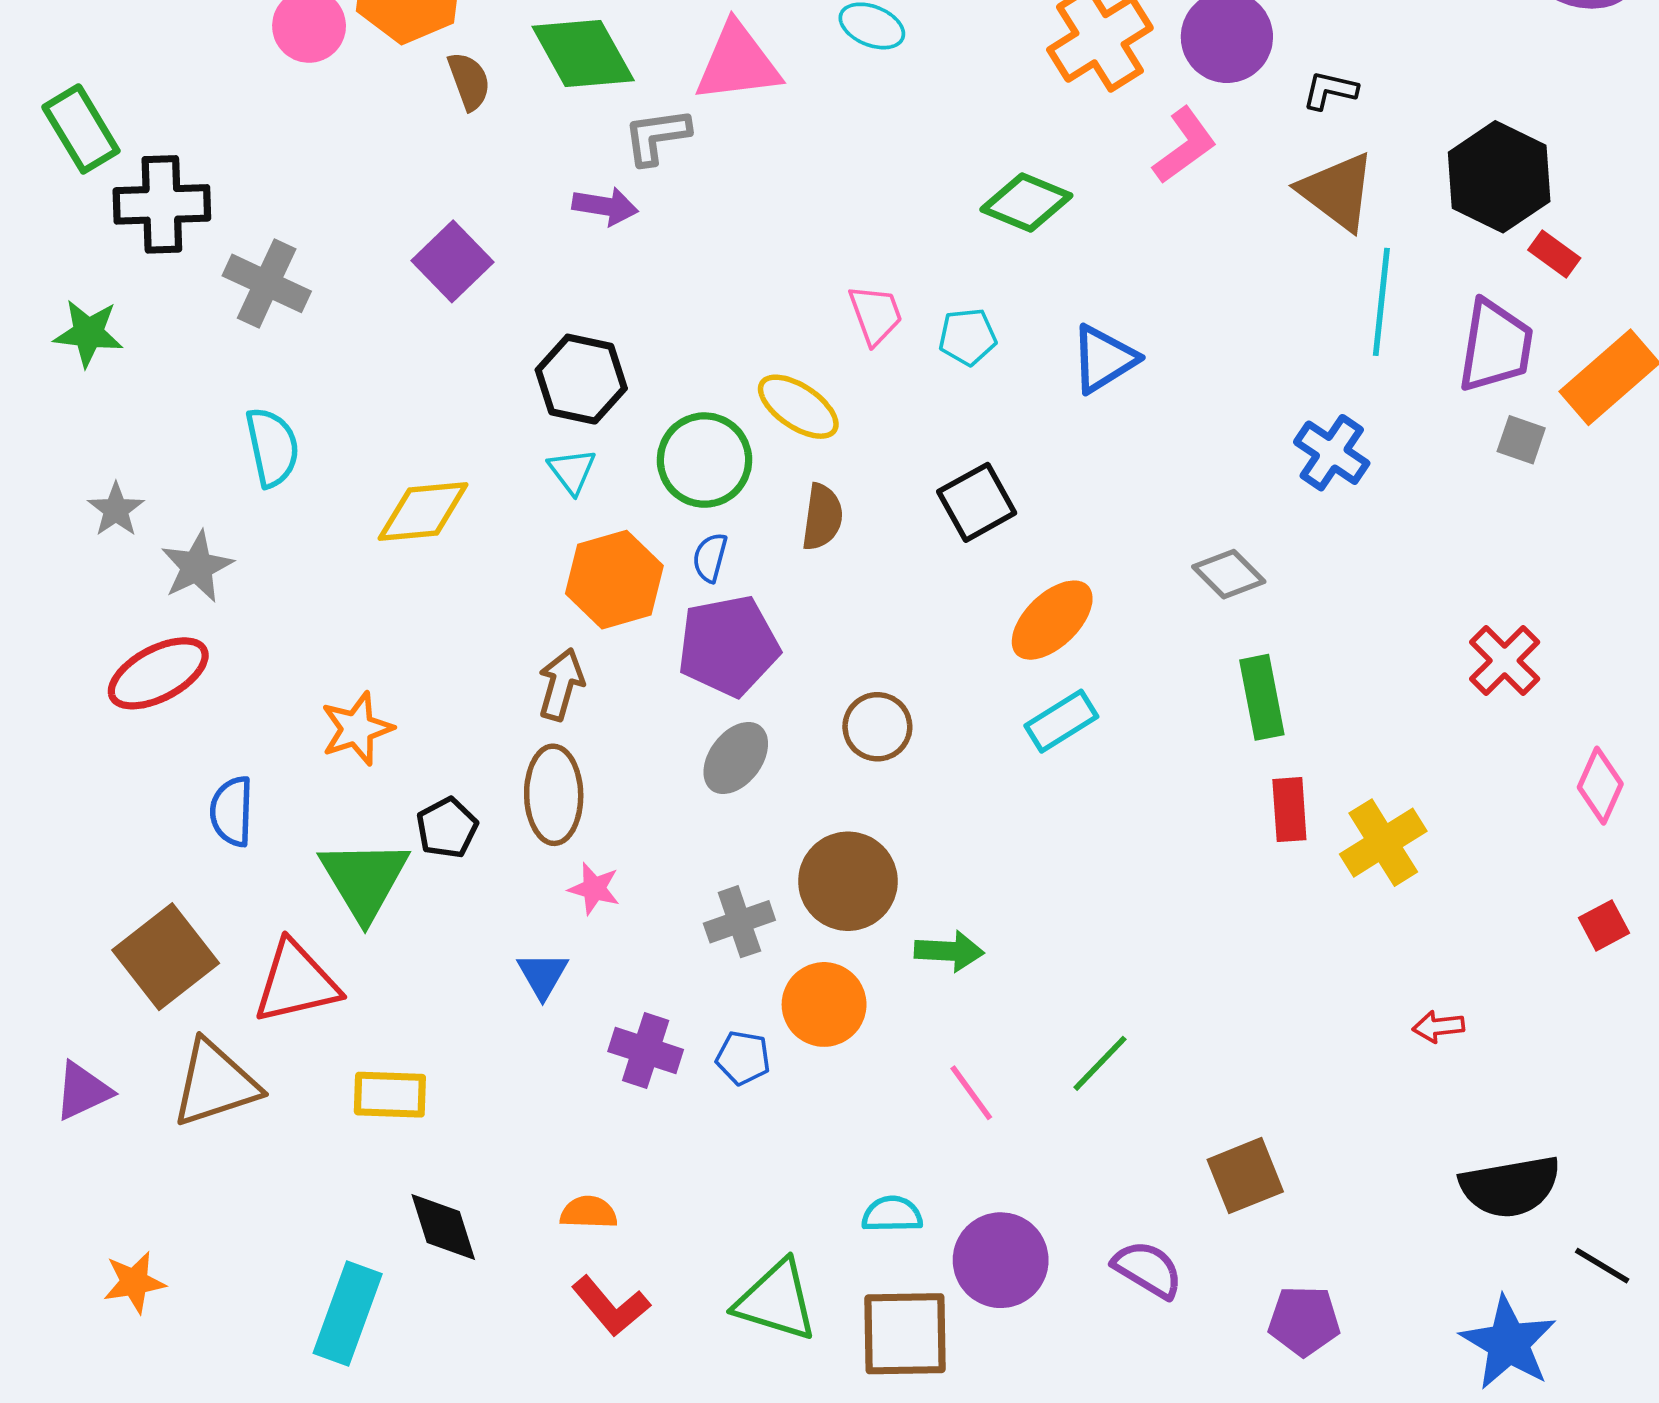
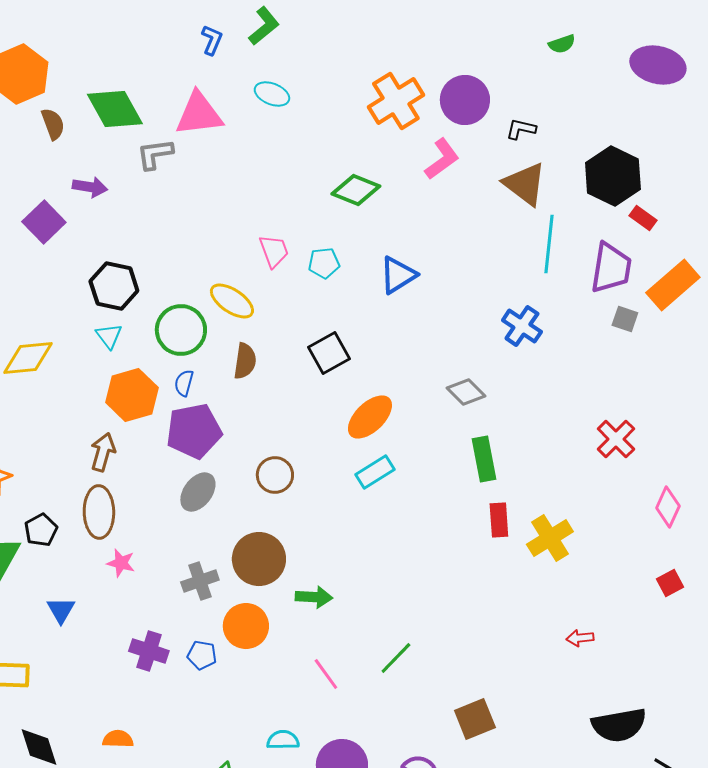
purple arrow: (605, 206) -> (90, 187), moved
blue triangle: (543, 975) -> (61, 610), moved

